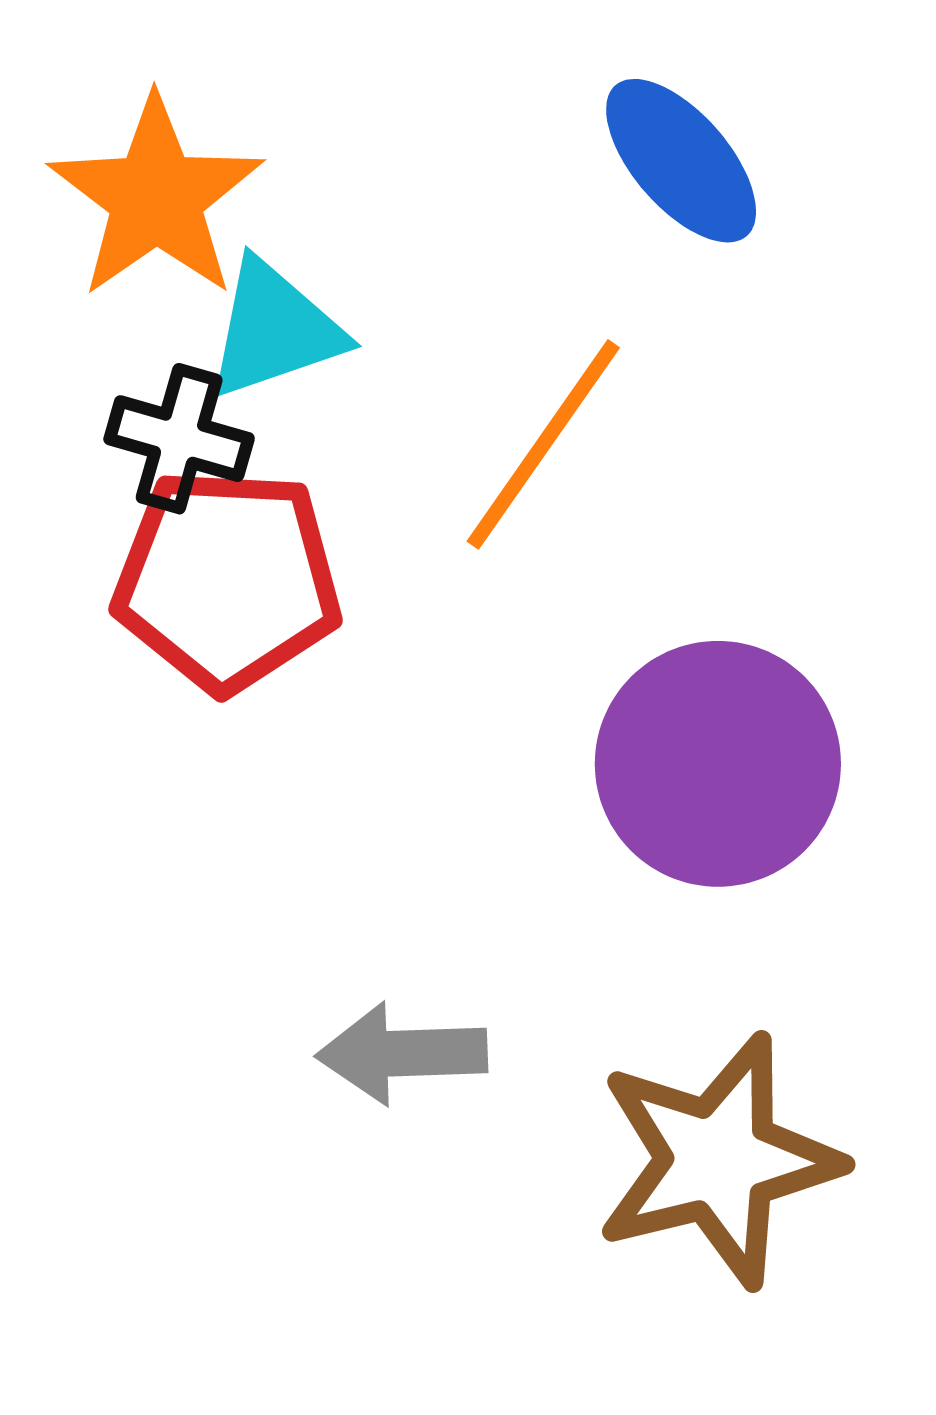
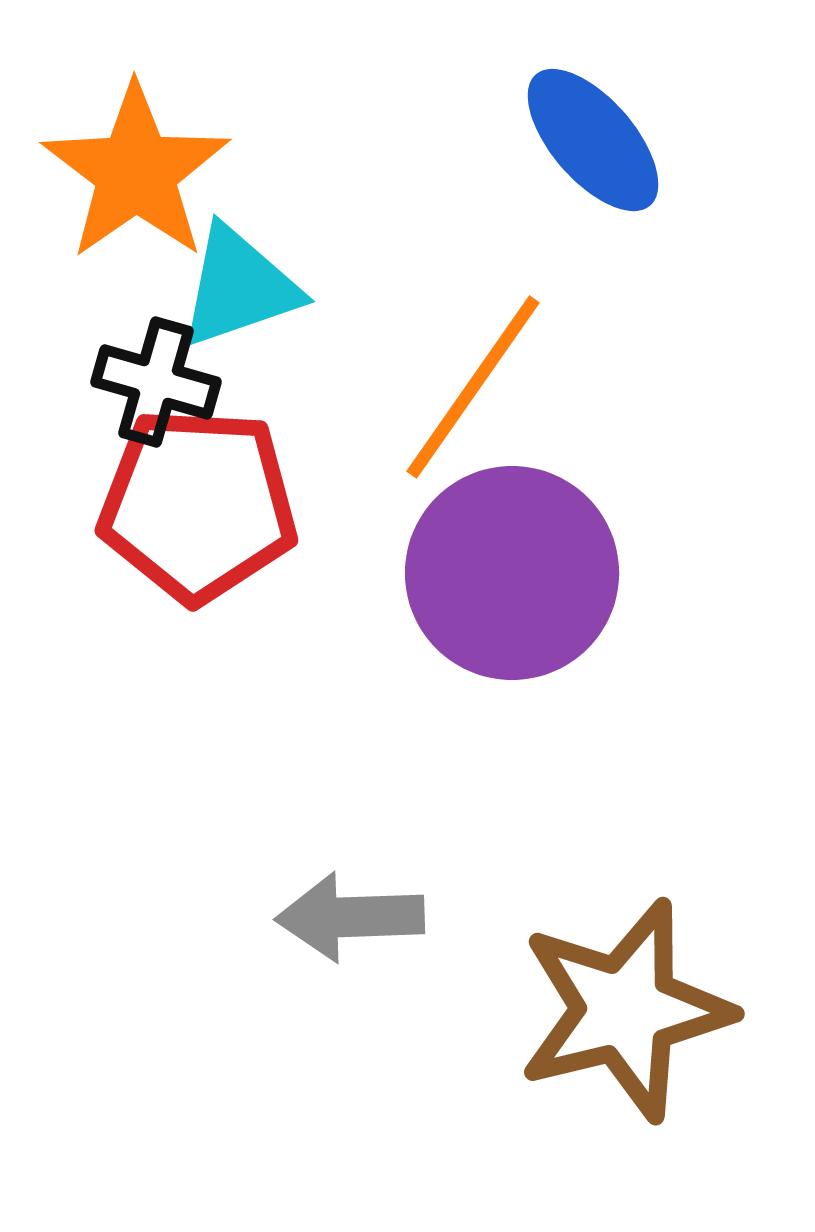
purple circle: (718, 764) -> (512, 573), moved

